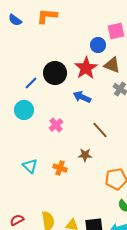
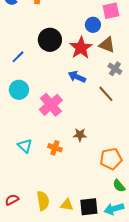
black circle: (55, 73) -> (50, 40), moved
blue line: (31, 83) -> (18, 57), moved
pink cross: (56, 125) -> (51, 105), size x1.6
brown line: (100, 130) -> (106, 94), moved

